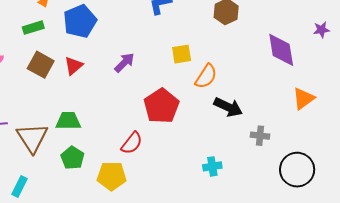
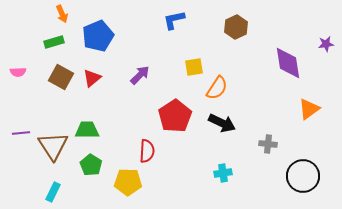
black arrow: (228, 107) -> (222, 123), moved
red semicircle: (132, 143) -> (147, 151), turned -35
cyan rectangle: (19, 187) -> (53, 192), moved

